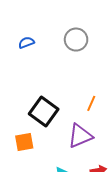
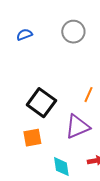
orange square: (24, 142) -> (32, 138), moved

